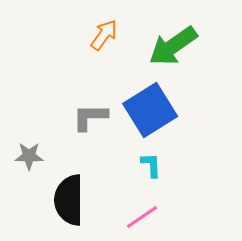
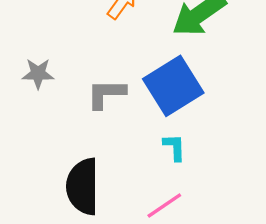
gray star: (29, 156) -> (38, 74), moved

